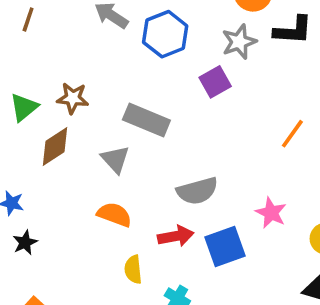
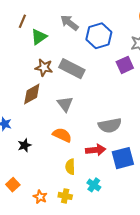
green triangle: (24, 107) -> (39, 37), moved
gray rectangle: (146, 120) -> (72, 69), moved
black star: (25, 243) -> (24, 145), moved

